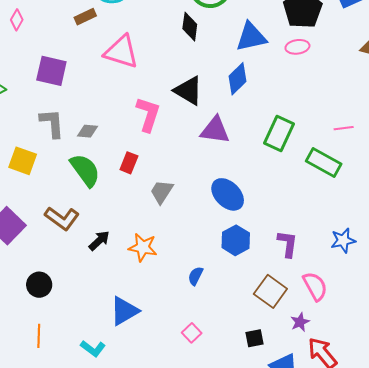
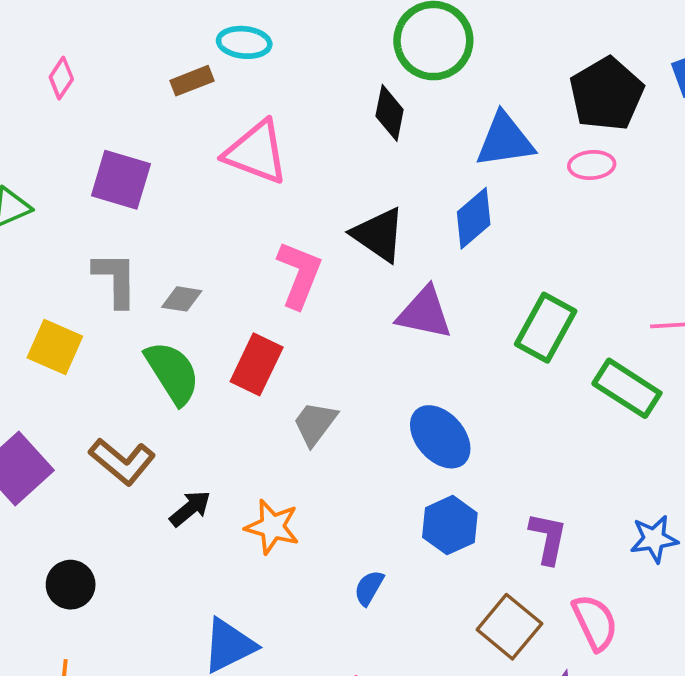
red rectangle: (129, 163) -> (257, 364), size x1.4

